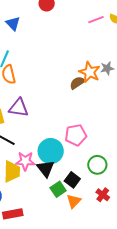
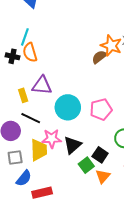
cyan circle: (51, 151) -> (68, 107), moved
black triangle: (45, 169) -> (72, 145), turned 30

